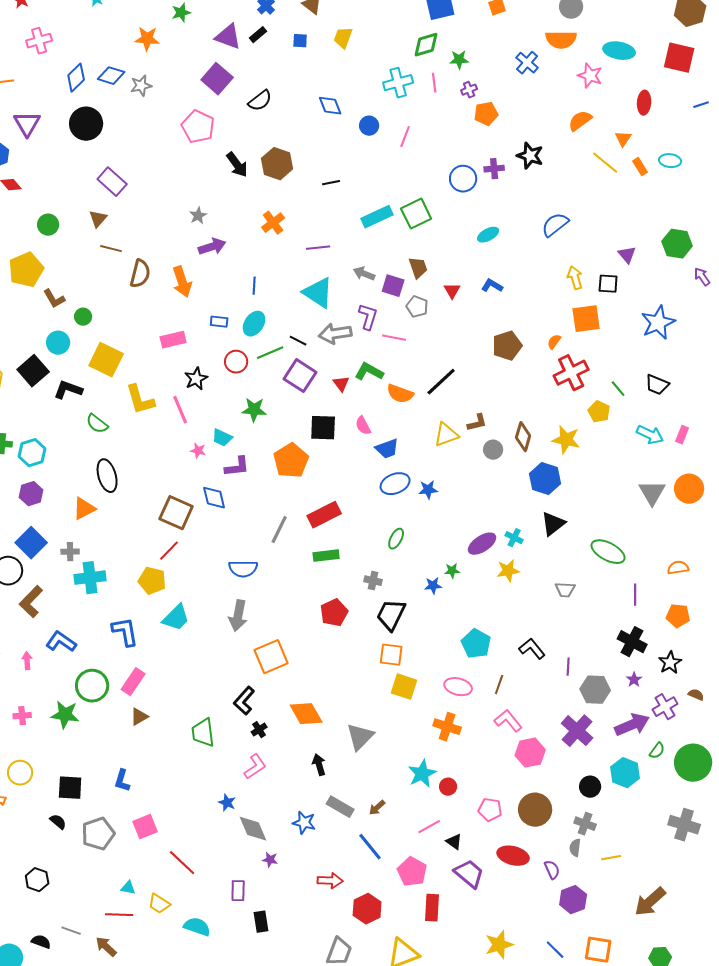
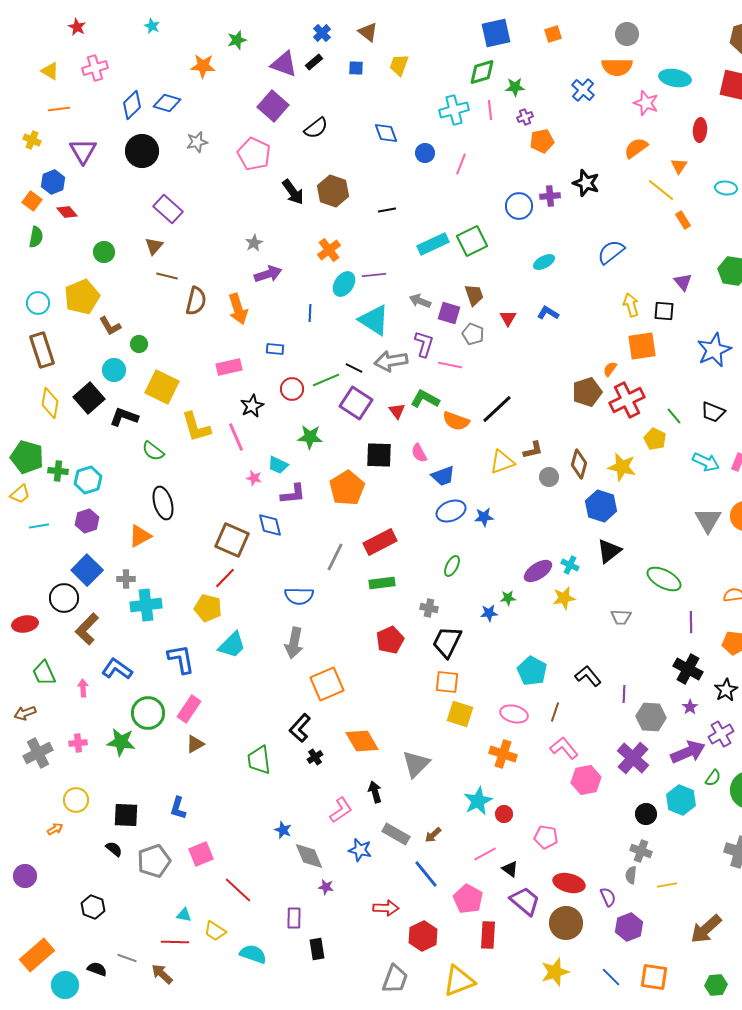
gray star: (141, 86) -> (197, 142), moved
orange rectangle: (640, 167) -> (683, 220), moved
cyan ellipse: (254, 324) -> (344, 284), moved
brown pentagon: (507, 346) -> (587, 392), moved
pink L-shape: (255, 767) -> (341, 810), moved
brown circle: (535, 810) -> (566, 923), moved

